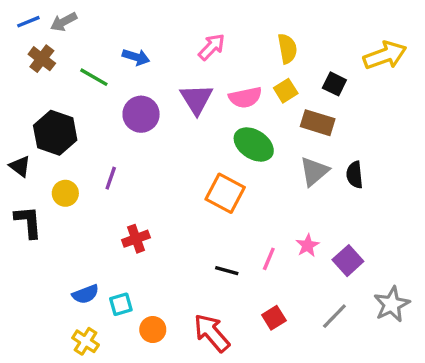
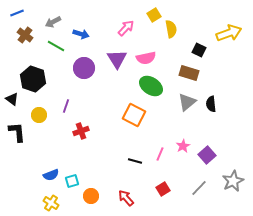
gray arrow: (64, 22) -> (53, 22), moved
yellow square: (286, 91) -> (154, 15), moved
red cross: (136, 239) -> (81, 131), moved
red arrow: (212, 333) -> (126, 198), size x0.7

